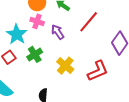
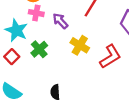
yellow cross: (65, 66) -> (80, 45), moved

